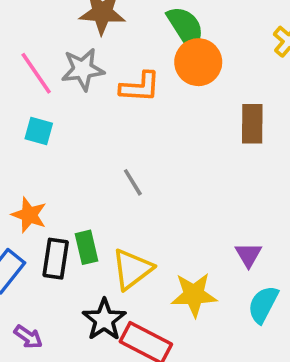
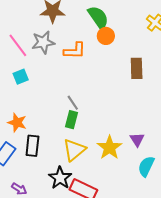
orange circle: (198, 62) -> (106, 36), size x0.7
cyan square: (39, 131) -> (21, 77), turned -35
green rectangle: (87, 247) -> (71, 120), moved, turned 30
yellow star: (194, 295) -> (110, 148), moved, turned -30

